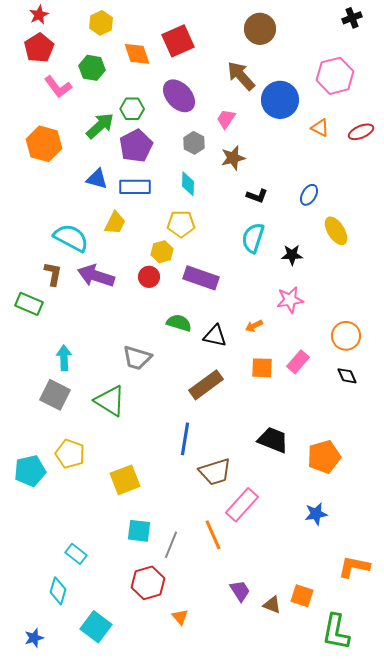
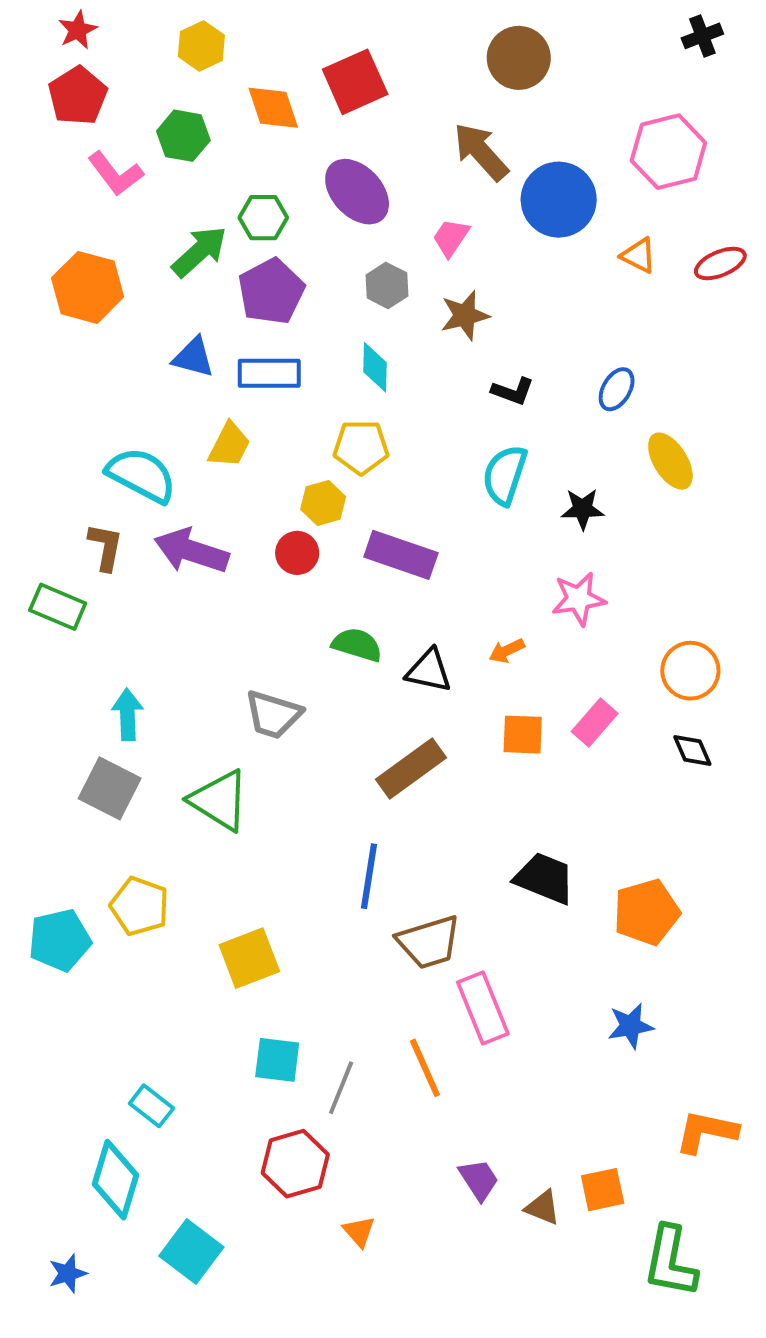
pink rectangle: (242, 505) -> (483, 1008), turned -64
cyan diamond: (58, 591) -> (116, 1180), size x1.4
orange square: (302, 596) -> (603, 1190), turned -30

